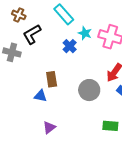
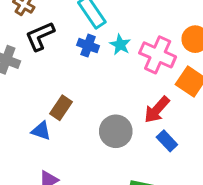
blue cross: (70, 46) -> (88, 46), moved, turned -32
brown rectangle: (52, 79) -> (61, 108), turned 35

